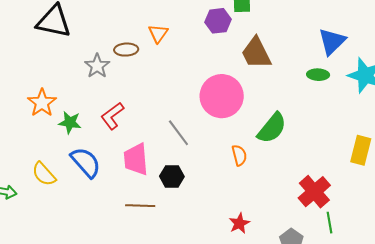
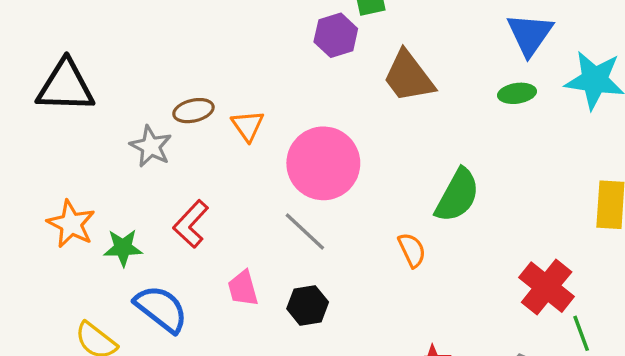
orange triangle: (158, 33) -> (248, 126), moved
pink circle: (222, 96) -> (323, 163), moved
pink trapezoid: (136, 159) -> (243, 288), size x0.7

